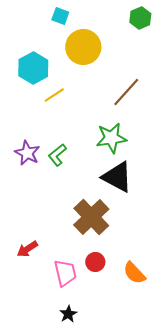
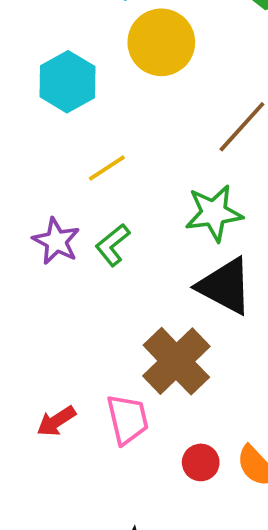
yellow line: (54, 95) -> (107, 168), moved
red circle: (95, 262) -> (201, 462), moved
pink trapezoid: (65, 273) -> (128, 419), moved

